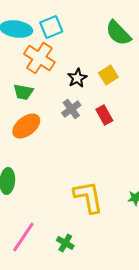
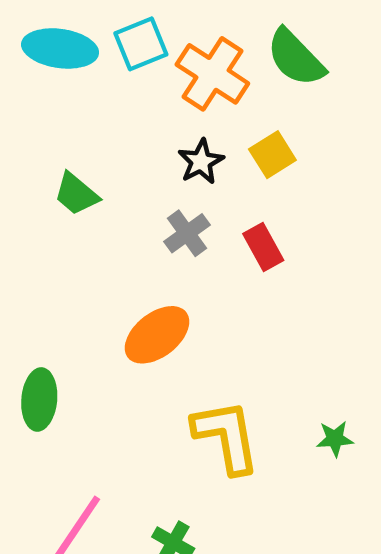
orange cross: (39, 58) -> (212, 74), moved
green trapezoid: (23, 92) -> (76, 194), turned 30
orange ellipse: (26, 126) -> (157, 335), moved

